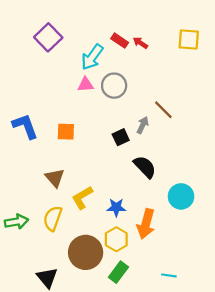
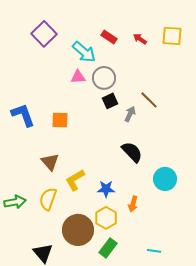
red arrow: (140, 43) -> (140, 39), moved
cyan arrow: (92, 57) -> (84, 52), turned -85
black square: (121, 137) -> (110, 101), moved
orange arrow: (146, 224) -> (133, 204), size x0.6

